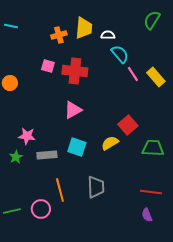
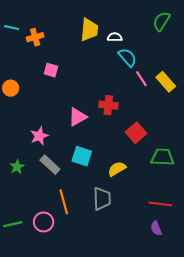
orange cross: (59, 35) -> (35, 37), moved
red cross: (75, 71) -> (108, 105), moved, size x0.7
pink star: (27, 136) -> (39, 136), moved, turned -30
yellow semicircle: (110, 143) -> (117, 169), moved
gray rectangle: (47, 155) -> (50, 165), turned 48

